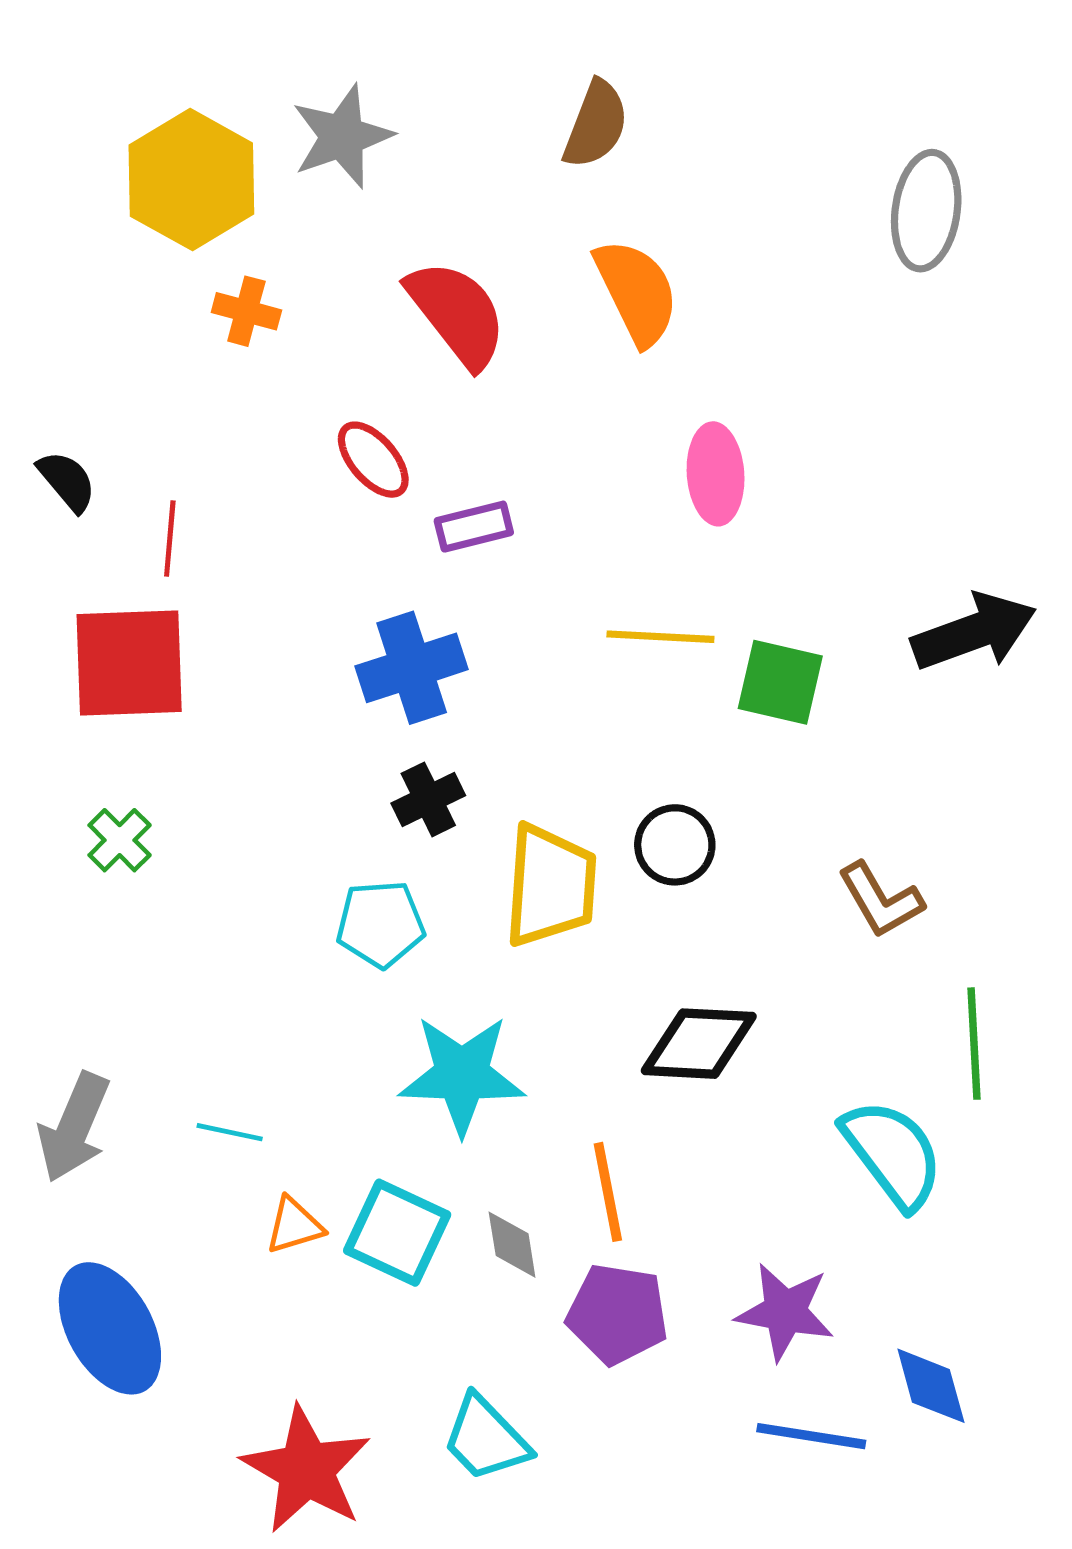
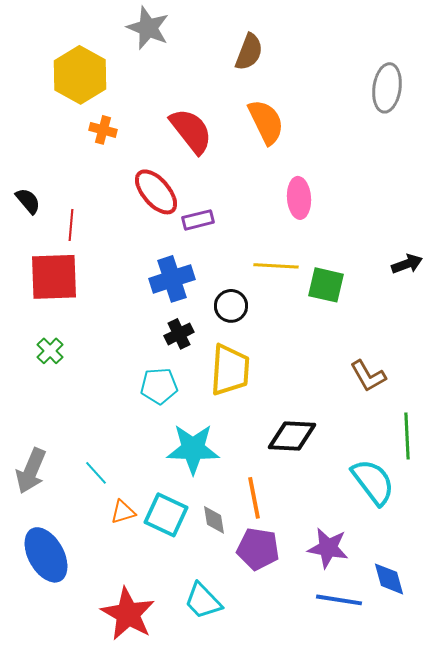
gray star: (342, 136) -> (148, 28), moved, turned -30
red ellipse: (373, 460) -> (156, 192), size x1.4
black arrow: (974, 632) -> (407, 264), size x0.6
black circle: (675, 845) -> (231, 306), moved
cyan line: (230, 1132) -> (96, 473), turned 36

